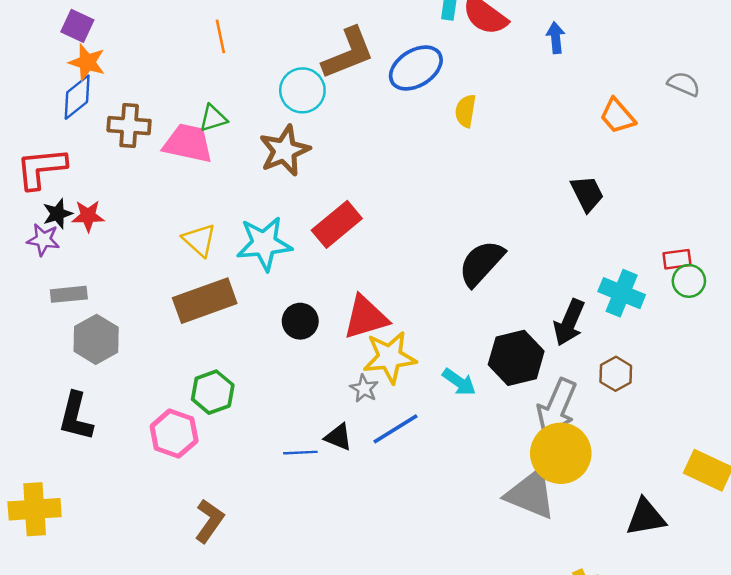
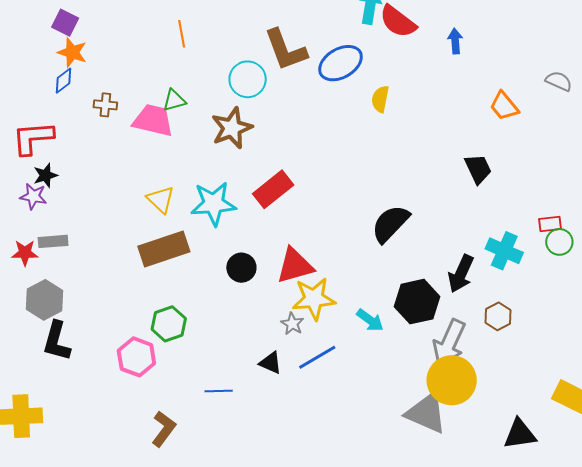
brown L-shape: (348, 53) -> (286, 50), turned 90
blue diamond: (77, 97) -> (64, 81), size x0.7
brown cross: (129, 126) -> (105, 105), size x0.7
red star: (88, 216) -> (25, 253), moved
gray hexagon: (96, 339) -> (44, 300), moved
blue line: (300, 453) -> (219, 391), moved

